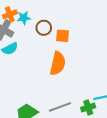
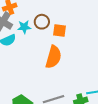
cyan star: (24, 18) -> (24, 27), moved

